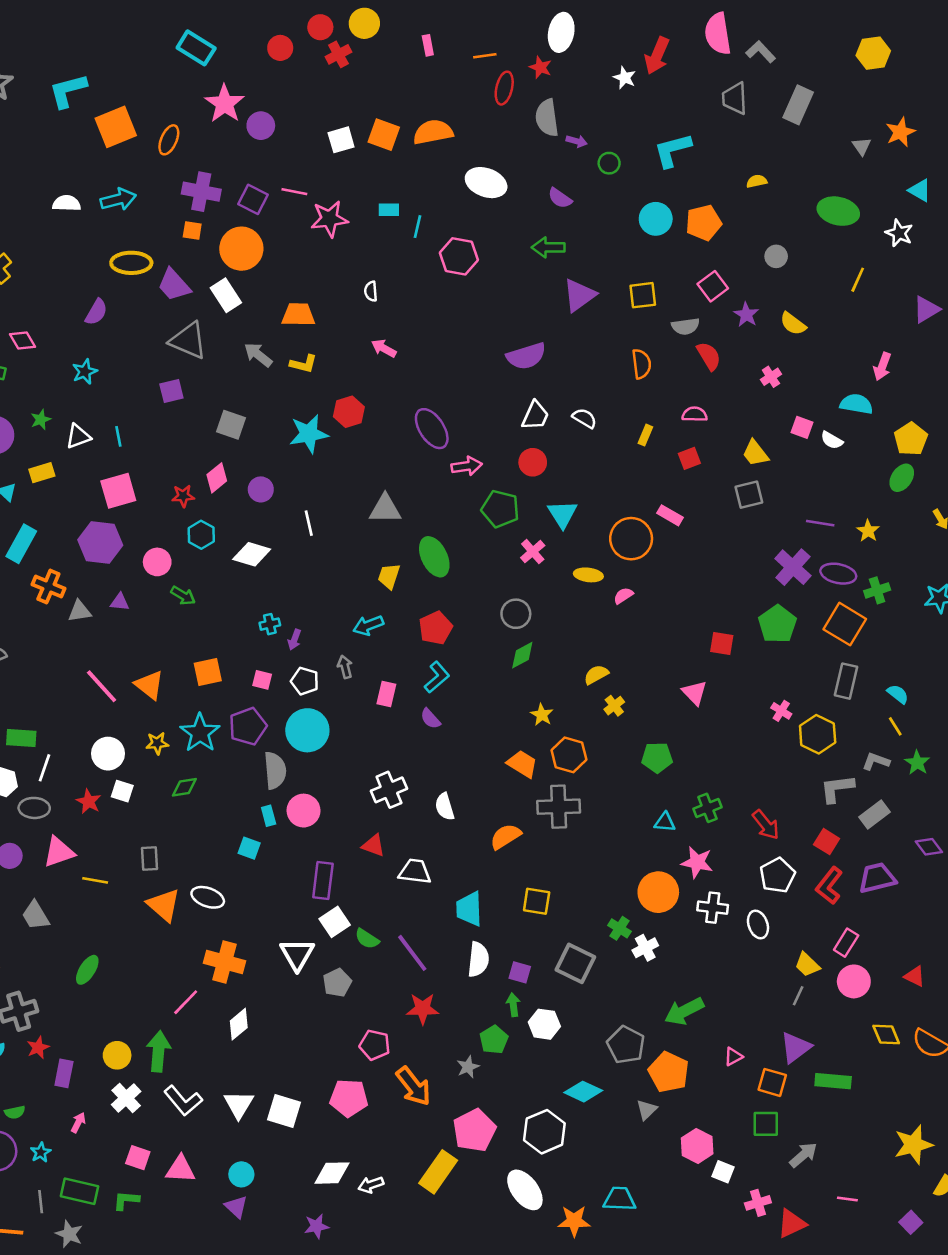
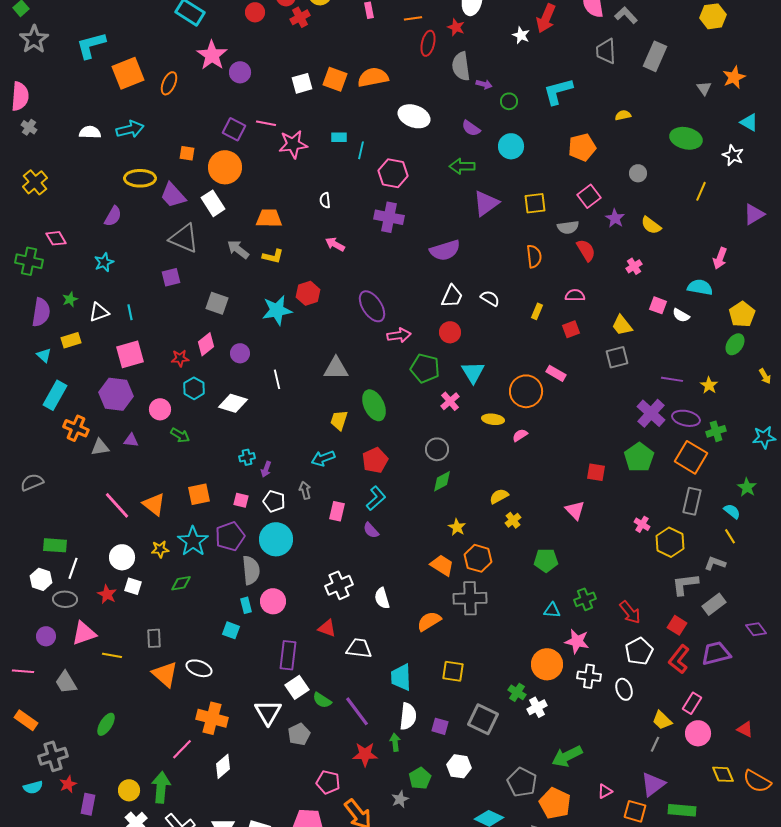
purple cross: (201, 192) -> (389, 217), moved
cyan circle: (656, 219) -> (511, 146), moved
green star: (917, 763) -> (747, 487), moved
green arrow: (513, 1005) -> (395, 742), moved

